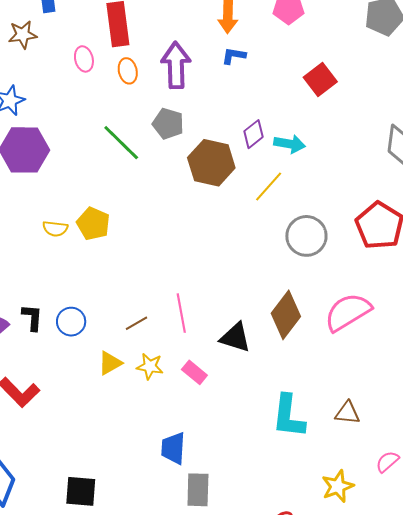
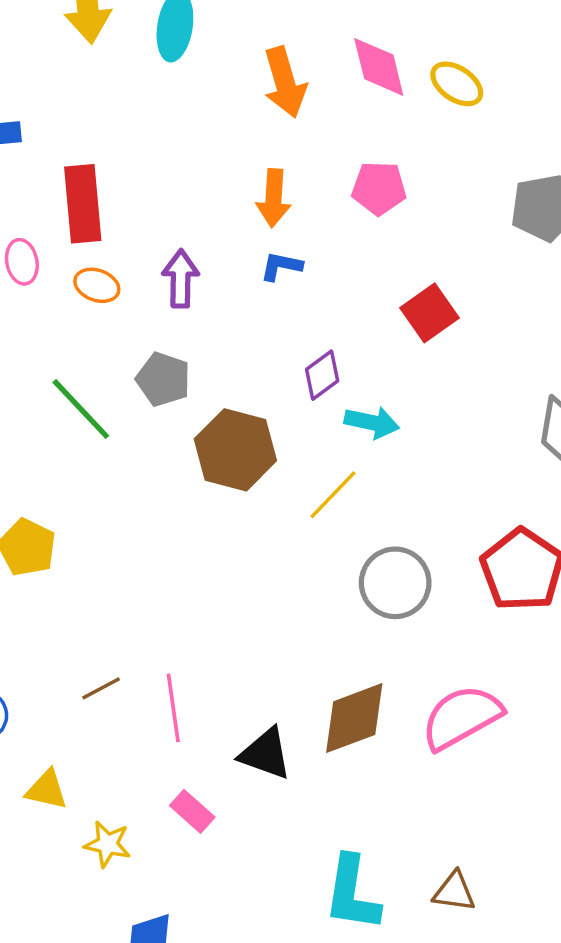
purple arrow: (176, 65) -> (181, 279), size x0.7
orange ellipse: (128, 71) -> (97, 285), turned -60
purple diamond: (253, 134) -> (322, 375), moved
brown diamond: (286, 315) -> (354, 718), turned 30
brown line: (136, 323) -> (101, 688), moved
yellow triangle: (110, 363) -> (47, 790), turned 40
yellow star: (150, 366) -> (108, 844), moved

